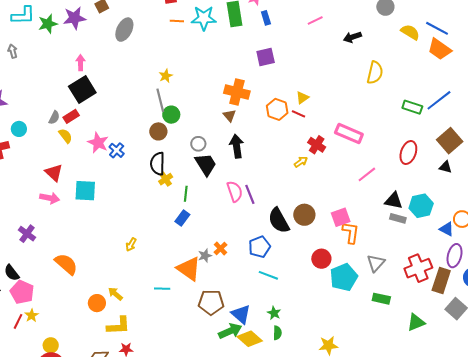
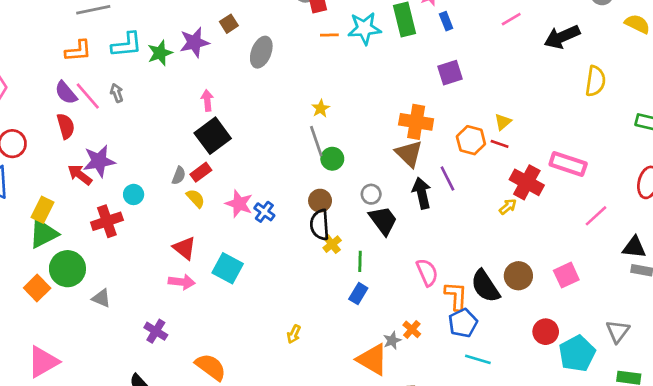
black arrow: (352, 37) -> (562, 37), size x1.5
brown triangle: (229, 116) -> (409, 154), size x1.6
brown circle: (158, 131) -> (320, 201), moved
red cross: (317, 145) -> (527, 182), size x1.4
cyan square: (85, 191) -> (228, 268), turned 30
pink semicircle: (235, 191) -> (427, 272), moved
purple line: (250, 194) -> (447, 178), moved
orange L-shape: (351, 233) -> (456, 296), moved

